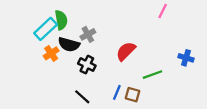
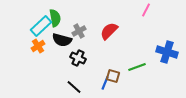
red semicircle: (126, 51) -> (109, 31), moved
orange cross: (51, 53) -> (38, 46), moved
blue cross: (186, 58) -> (167, 52), size x1.5
brown square: (132, 95) -> (113, 76), moved

